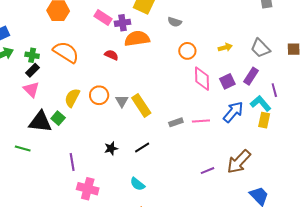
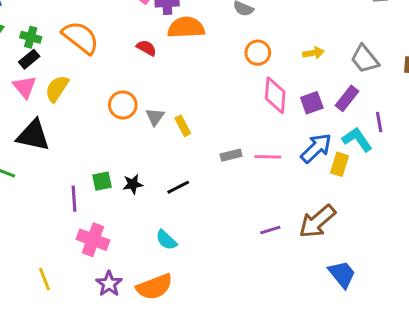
yellow semicircle: (72, 98) -> (57, 89), moved
yellow rectangle: (141, 105) -> (183, 126), size x0.6
green square: (58, 118) -> (102, 181), moved, turned 32
yellow rectangle: (264, 120) -> (339, 164), moved

